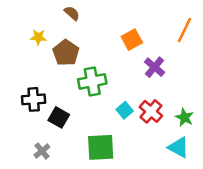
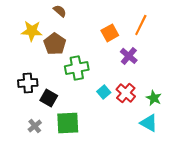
orange line: (184, 30) -> (141, 25), moved
yellow star: (38, 37) -> (32, 31), size x1.5
green square: (101, 147) -> (68, 123), moved

